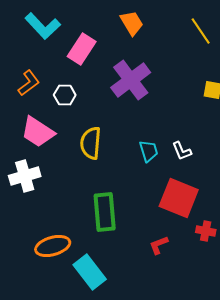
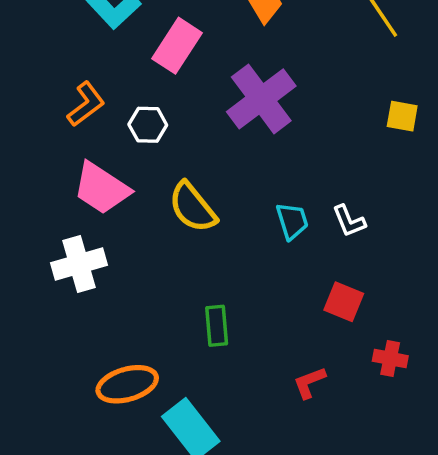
yellow semicircle: (91, 143) -> (192, 207), turned -44
red square: (179, 198) -> (344, 302), size x0.6
green rectangle: (105, 212) -> (217, 326), size x0.6

